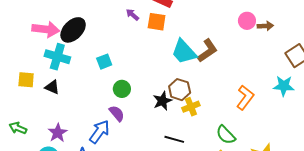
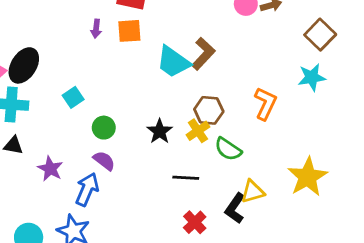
purple arrow: (132, 15) -> (96, 29), turned -112
brown hexagon: (180, 90) -> (209, 110), moved
purple star: (58, 133) -> (50, 169), moved
green semicircle: (226, 135) -> (228, 149), moved

